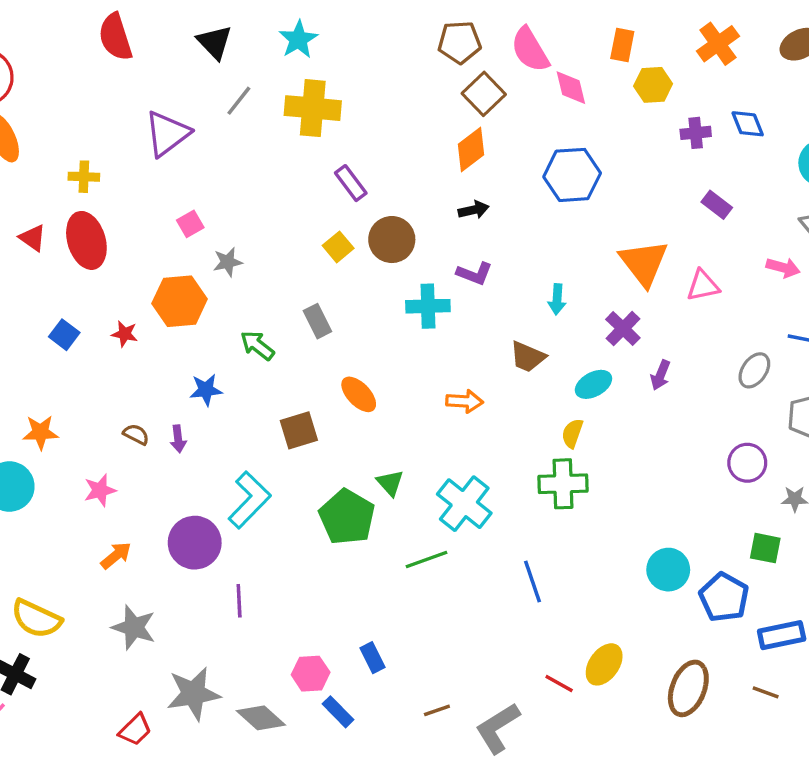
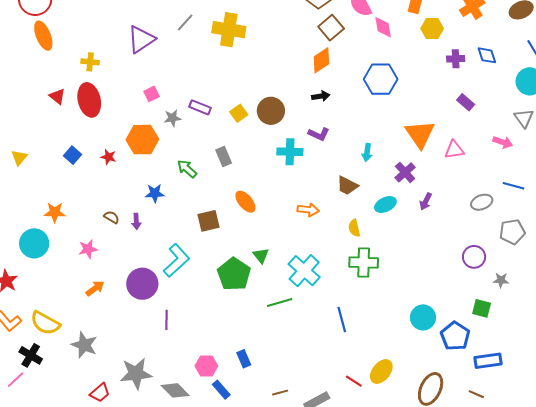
purple rectangle: (351, 183) -> (200, 107), moved, turned -35
gray ellipse: (754, 370) -> (482, 202), turned 30
yellow semicircle: (572, 433) -> (354, 228), moved, turned -36
gray star: (134, 627) -> (84, 345), moved

